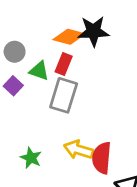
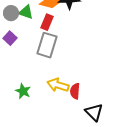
green triangle: (39, 71) -> (26, 12), moved
red semicircle: (102, 158) -> (75, 91), size x0.7

